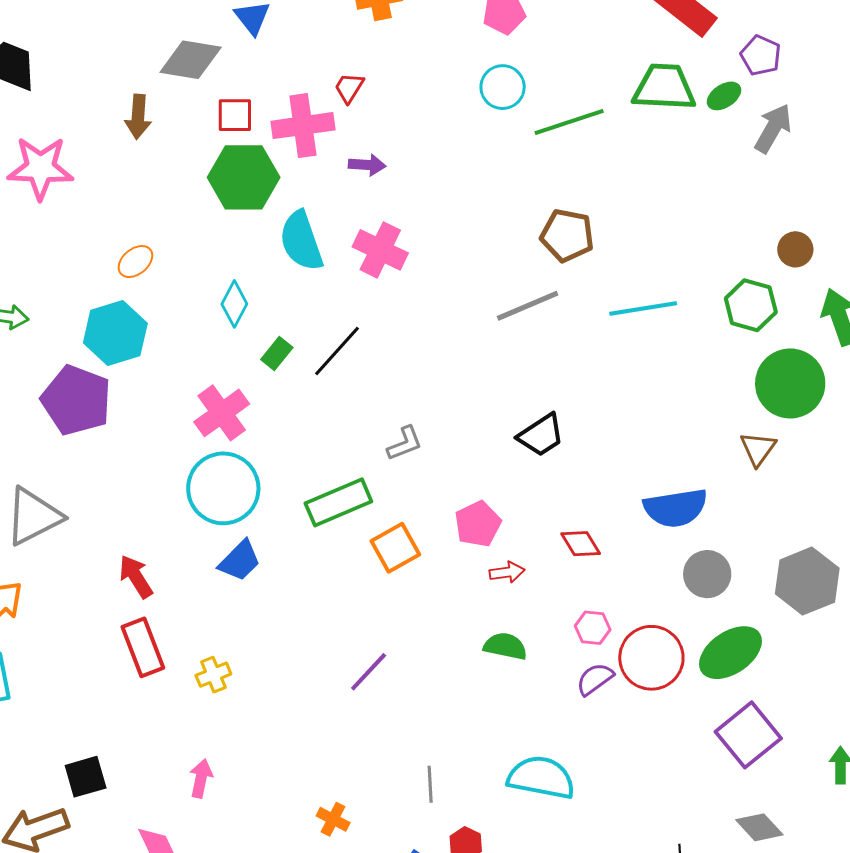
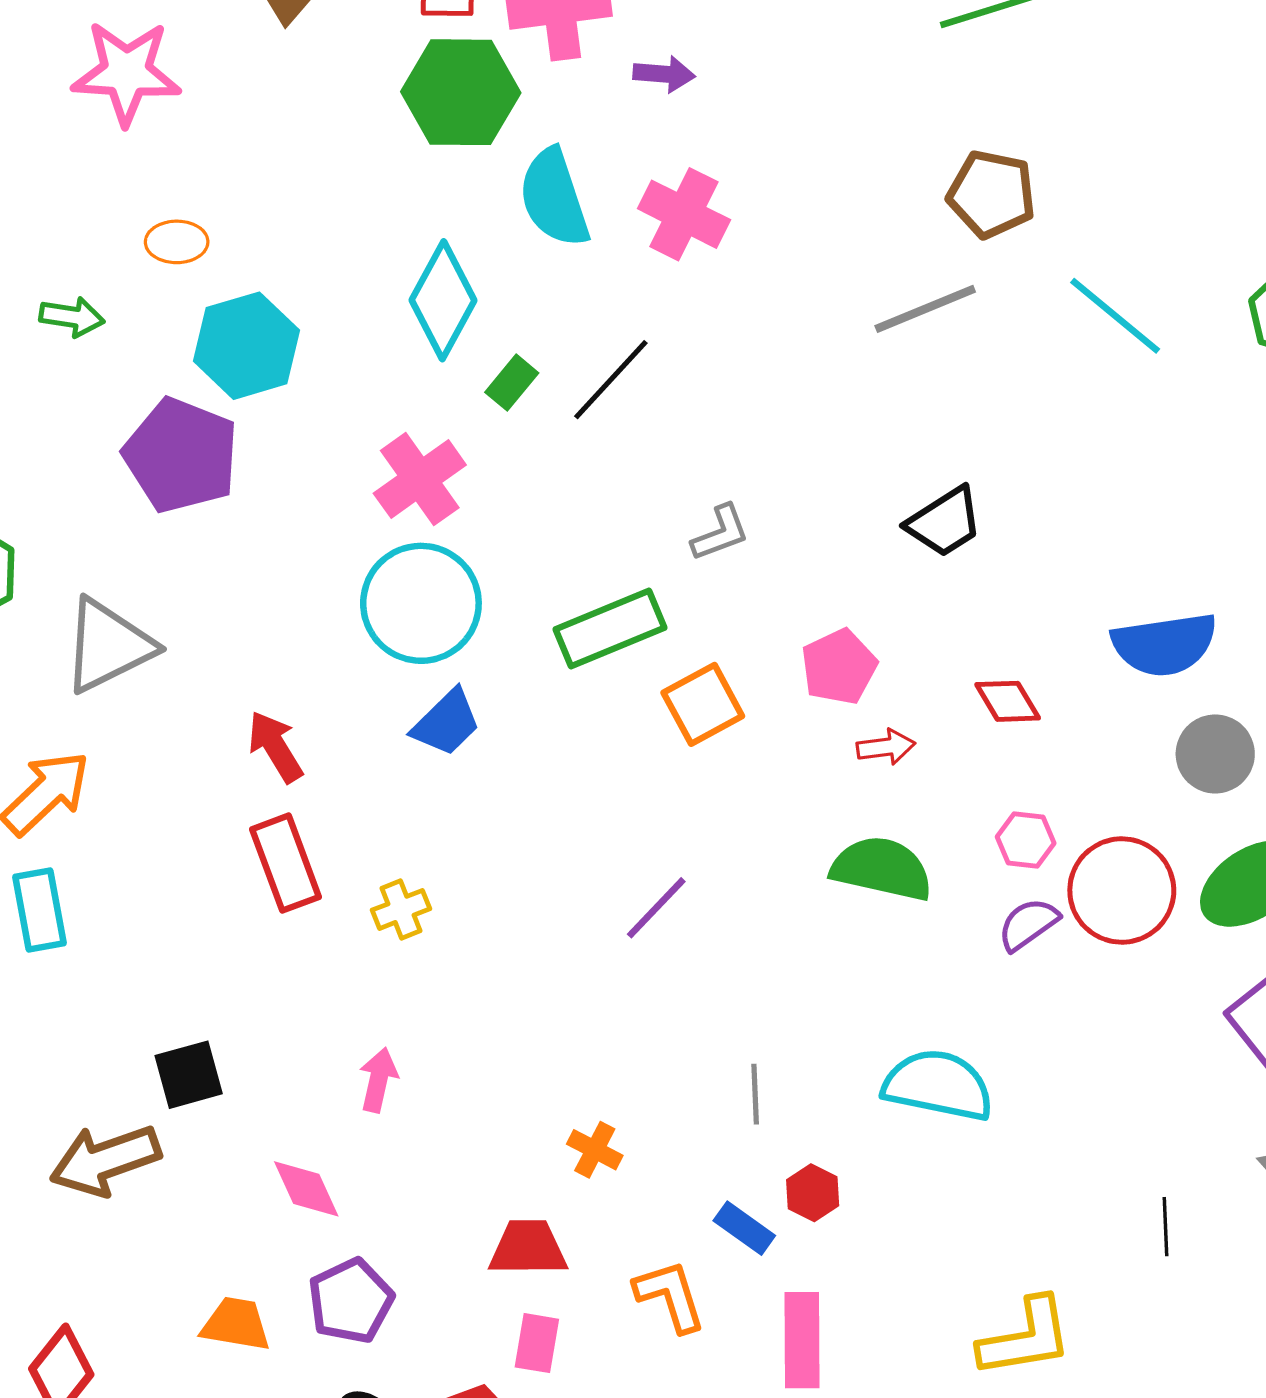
orange ellipse: (135, 262) -> (177, 242), moved, turned 39
cyan diamond: (234, 304) -> (443, 300), size x1.5
cyan line: (643, 308) -> (1115, 316), turned 48
green semicircle: (505, 646) -> (882, 869), size x1.4

